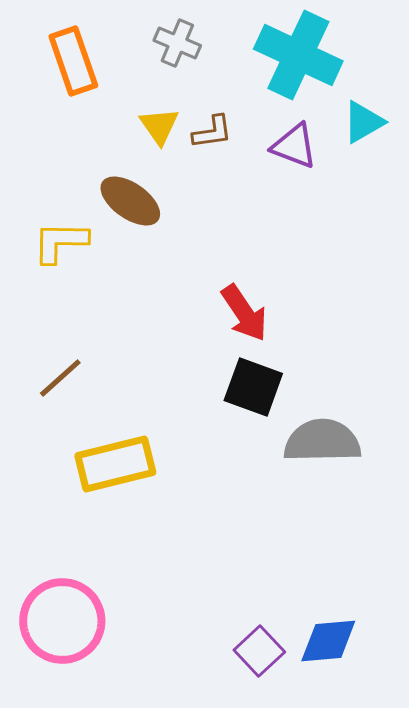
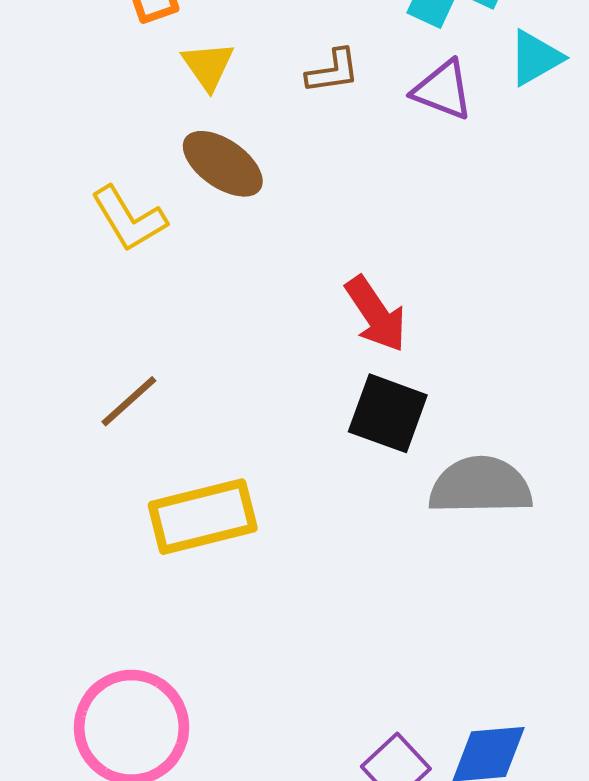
yellow triangle: (159, 126) -> (208, 66), moved
yellow L-shape: (60, 242) -> (129, 219), turned -122

